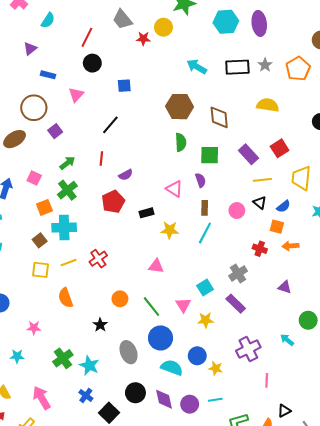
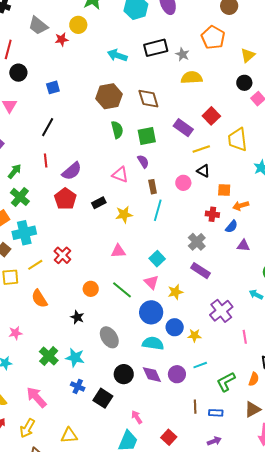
gray star: (265, 65) -> (182, 54), moved
purple semicircle: (126, 175) -> (72, 171), size x1.5
blue semicircle: (283, 206) -> (232, 227), moved
cyan square: (205, 288) -> (157, 259), moved
blue circle: (161, 338) -> (151, 312), moved

